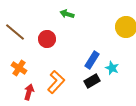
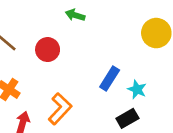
black rectangle: (92, 81) -> (127, 118), moved

